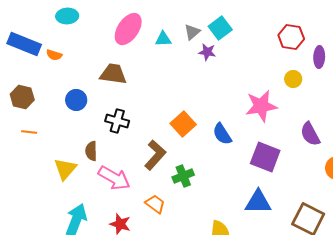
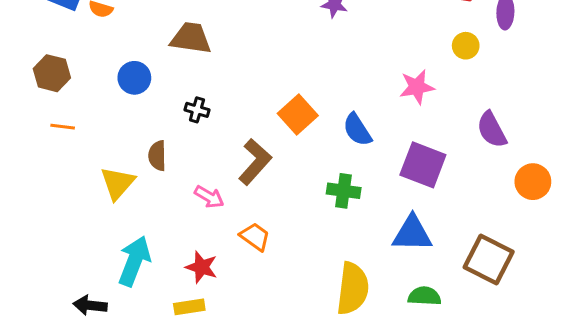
pink star: (261, 106) -> (417, 87), size x0.7
black cross: (117, 121) -> (197, 110), size x0.7
green cross: (183, 176) -> (344, 191), moved, turned 30
pink arrow: (114, 178) -> (209, 197), moved, size x0.6

